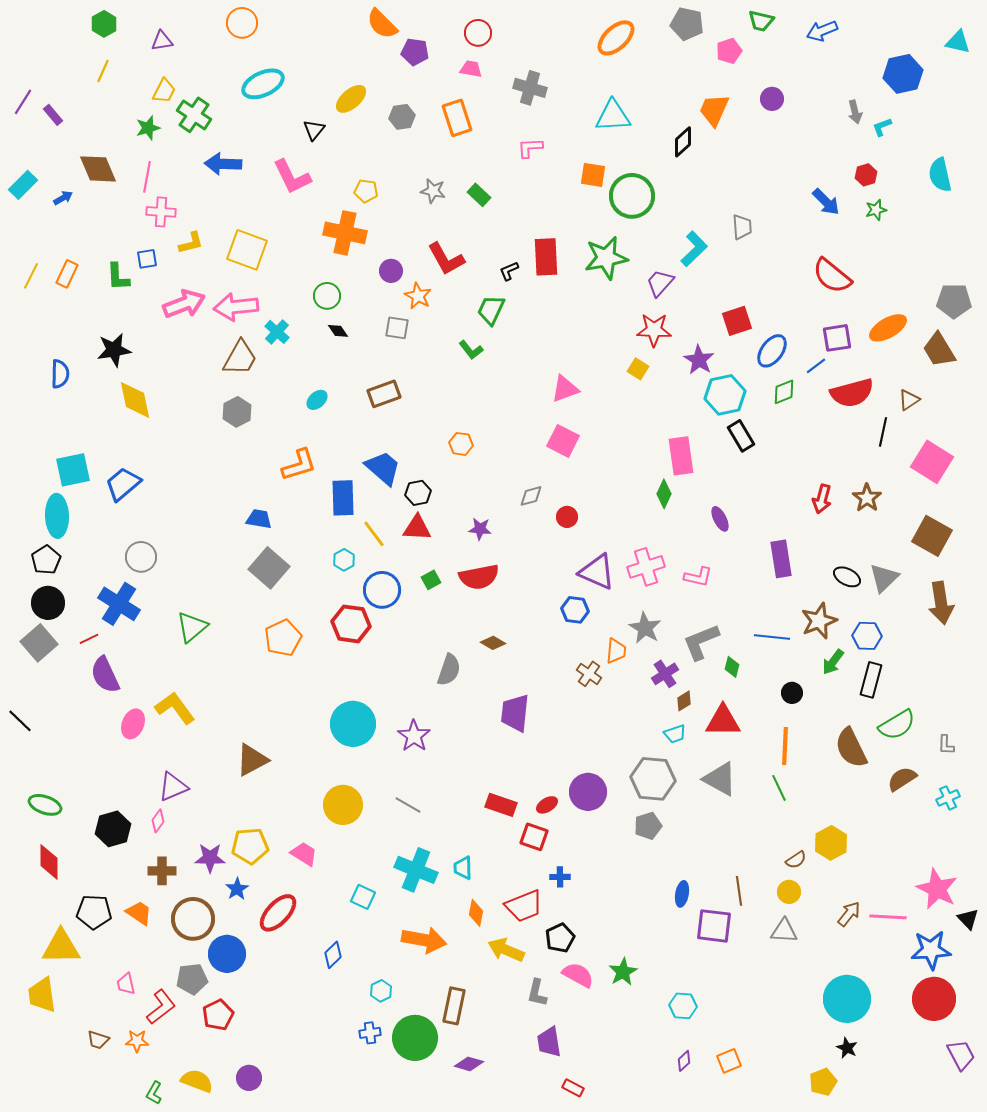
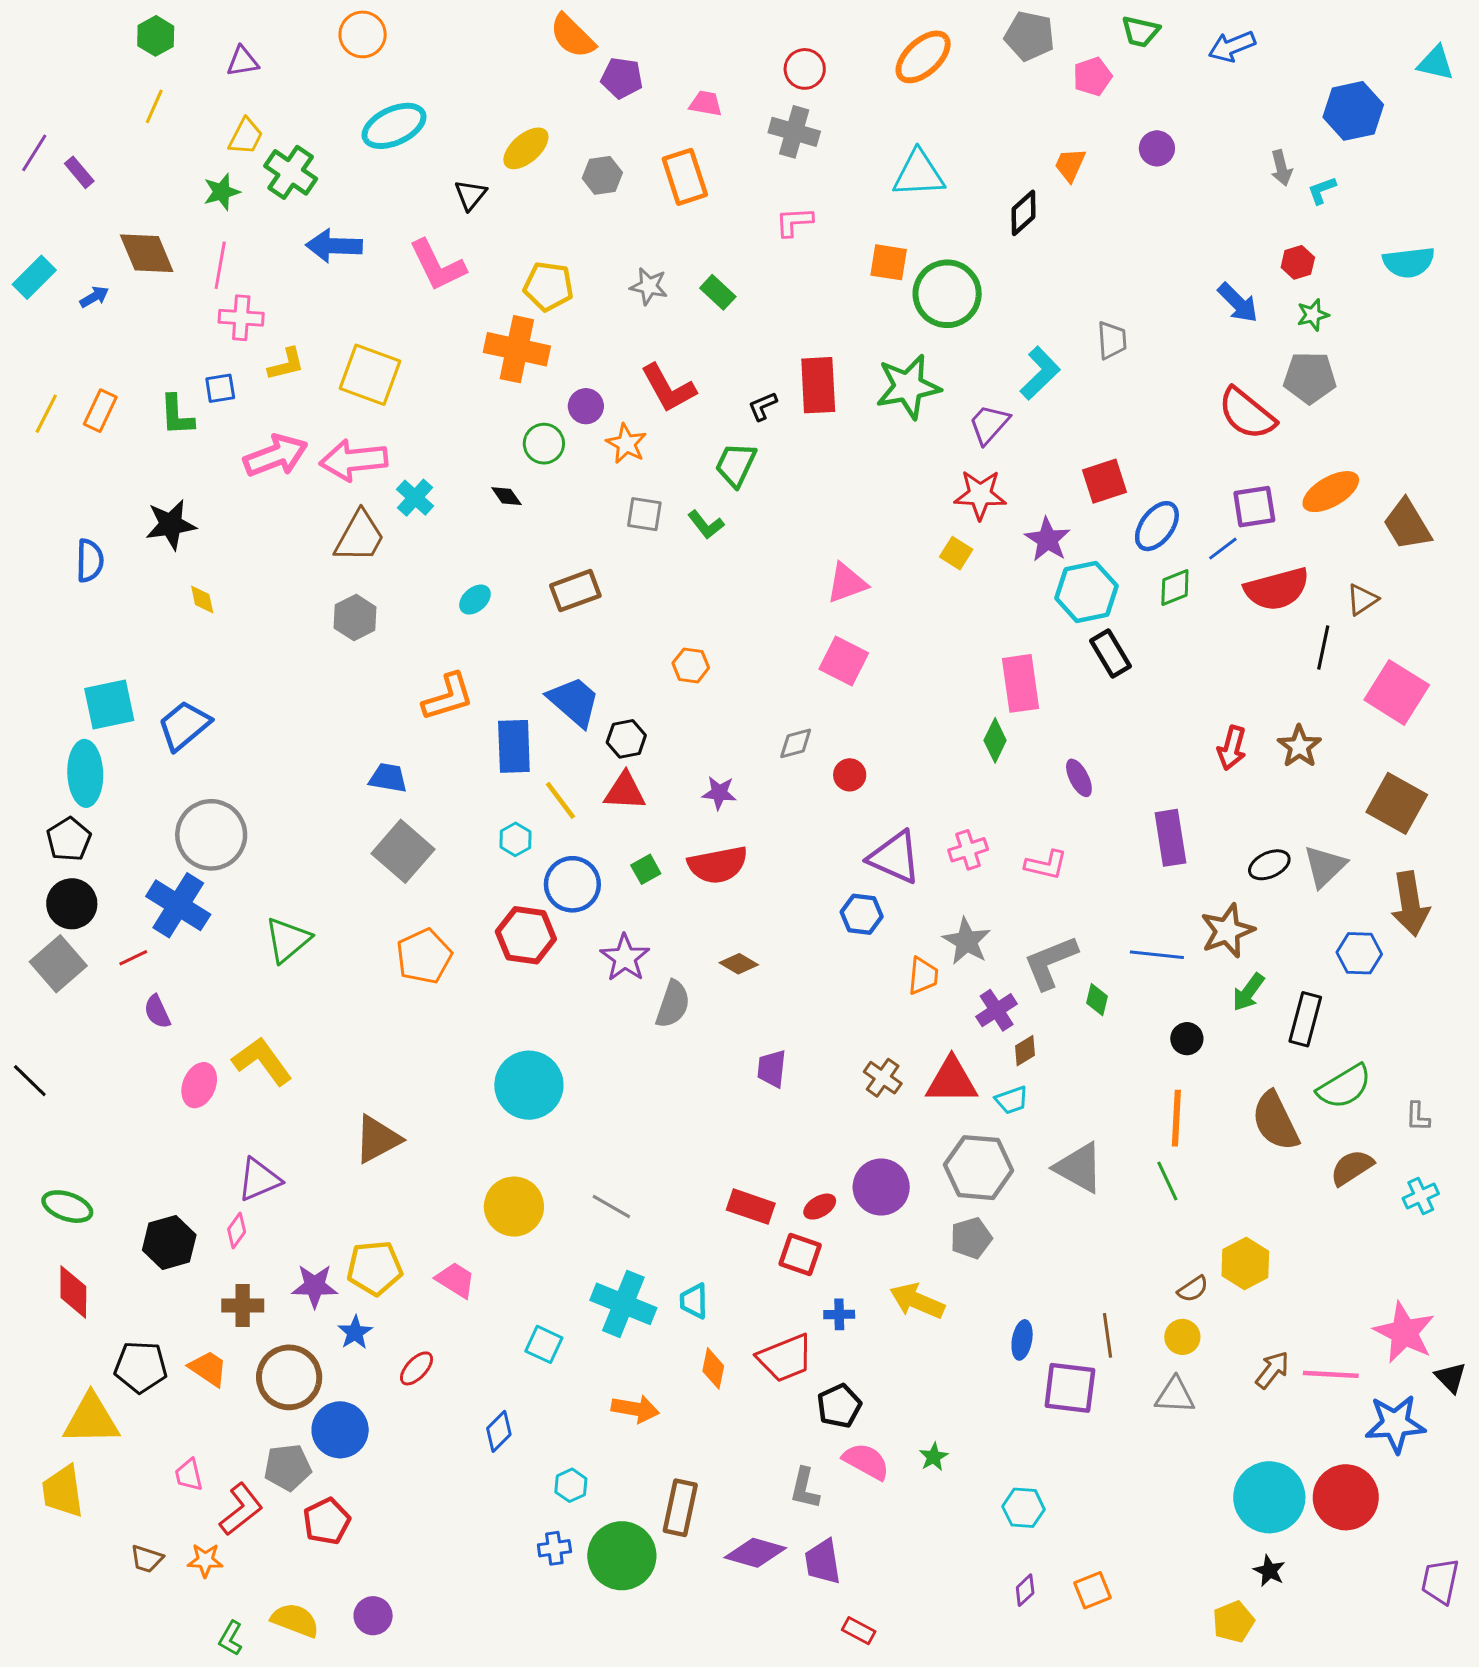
red circle: (478, 33) -> (805, 69), moved
orange trapezoid: (714, 110) -> (1070, 165), size x0.7
cyan semicircle: (940, 175) -> (1409, 262), turned -84
yellow pentagon: (366, 191) -> (548, 286), size x1.4
green circle: (327, 296) -> (544, 444), moved
gray pentagon: (954, 301) -> (1310, 378), moved
gray square: (397, 328) -> (644, 514), moved
yellow diamond: (135, 400) -> (202, 600), size x0.5
gray circle: (141, 557) -> (211, 835), size x1.5
pink cross: (646, 567) -> (968, 850), size x0.7
black ellipse: (847, 577) -> (1269, 865), turned -52
blue hexagon: (867, 636) -> (1359, 953), moved
brown cross: (589, 674) -> (883, 1078), moved
purple semicircle: (105, 675) -> (157, 1012), size x0.6
purple trapezoid: (515, 713) -> (772, 1069), size x0.7
red triangle: (723, 721) -> (952, 1081), moved
purple star: (414, 736) -> (625, 958), moved
red ellipse: (278, 913) -> (417, 1368), size x0.6
orange arrow: (424, 940) -> (635, 1409), size x0.7
yellow arrow: (506, 950) -> (917, 1301), moved
green star: (623, 972) -> (934, 1457), size x0.7
red circle: (934, 999) -> (1346, 1497), moved
purple trapezoid: (961, 1055) -> (1440, 1581), turned -140
purple diamond: (469, 1064) -> (755, 1553), moved, size x1.4

